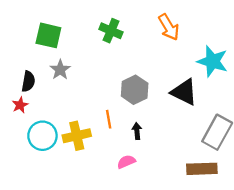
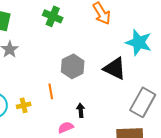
black arrow: (137, 131) -> (81, 110), moved
yellow cross: (77, 136) -> (24, 105), size x0.6

